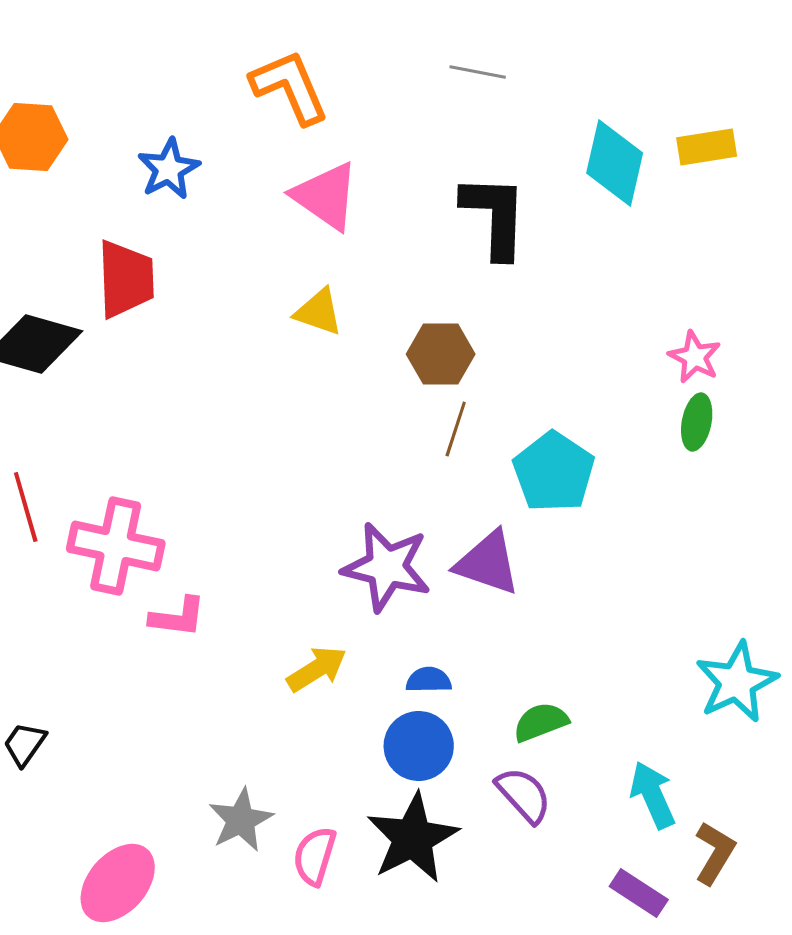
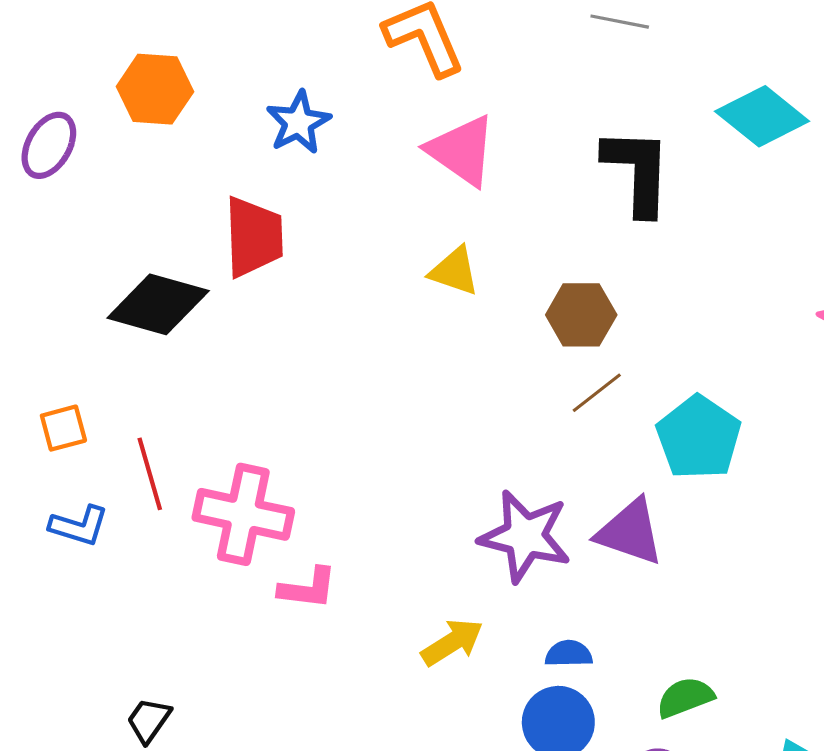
cyan diamond: (615, 163) -> (762, 116), turned -64
brown line: (456, 429) -> (597, 393), turned 34

